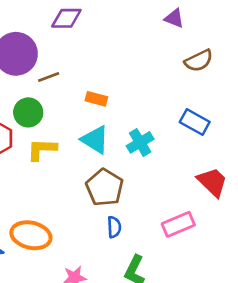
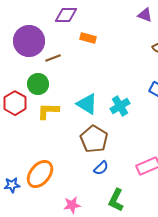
orange rectangle: (96, 99) -> (88, 38), moved
blue semicircle: (114, 227) -> (101, 168), turned 49
orange ellipse: (31, 235) -> (40, 174), turned -64

